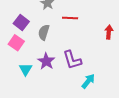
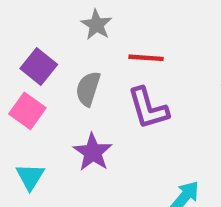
purple L-shape: (72, 60) -> (148, 108), moved
cyan triangle: (26, 69) -> (30, 177), moved

